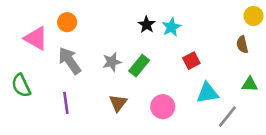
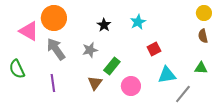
orange circle: (67, 22) -> (54, 18), size x1.6
black star: (147, 25) -> (104, 25), moved
brown semicircle: (242, 45) -> (203, 36), moved
green rectangle: (139, 66) -> (112, 66), moved

